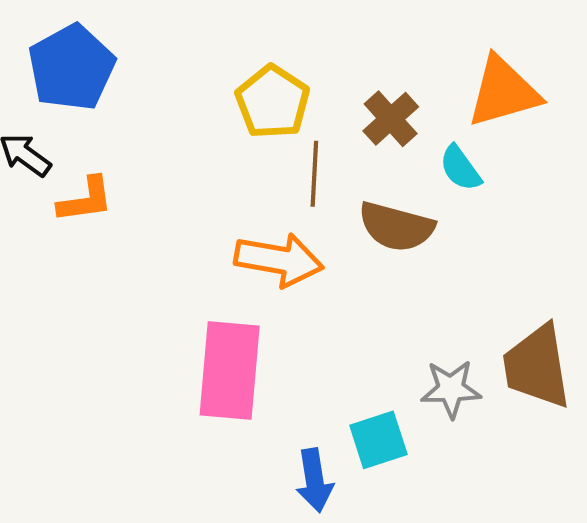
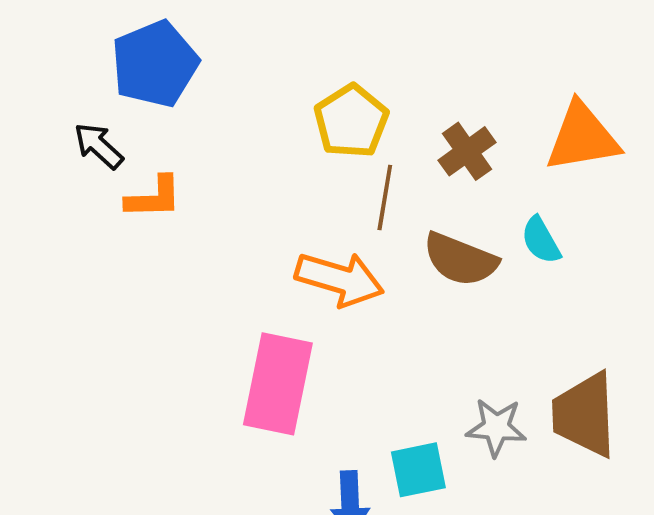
cyan semicircle: (460, 168) -> (541, 240), moved

